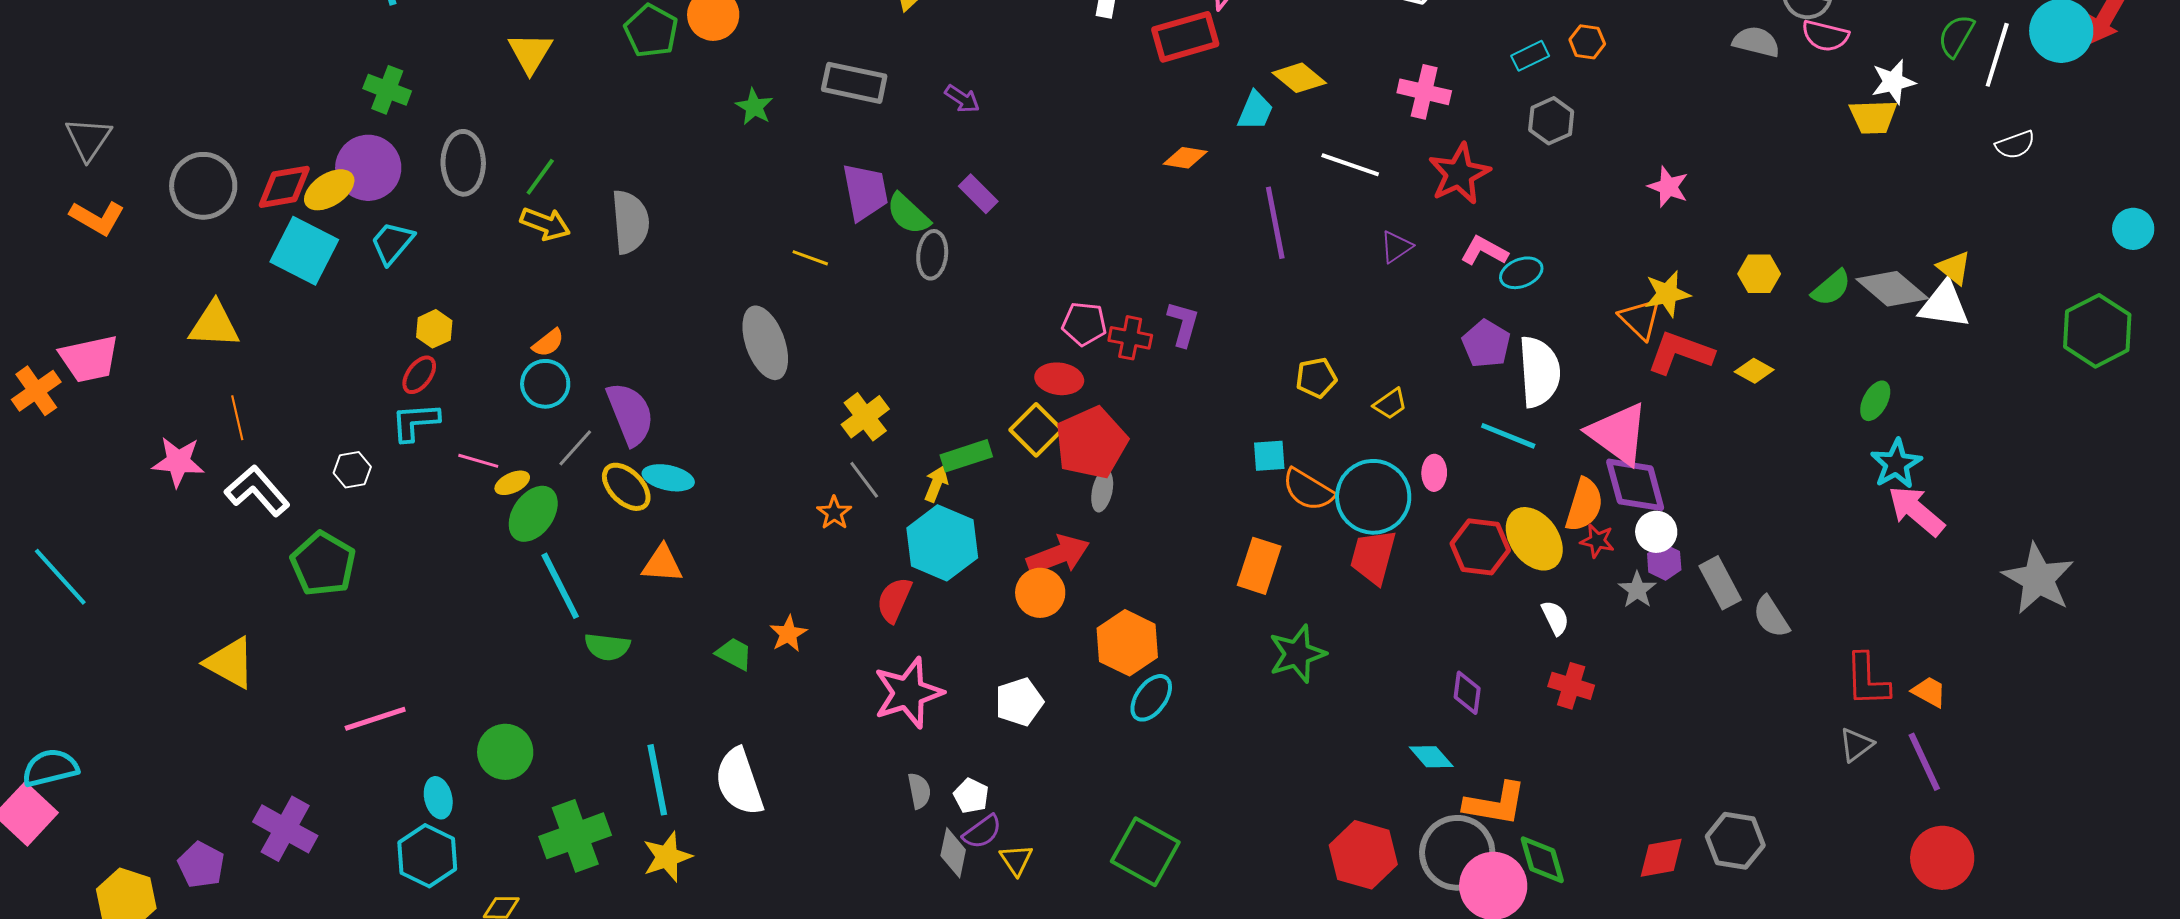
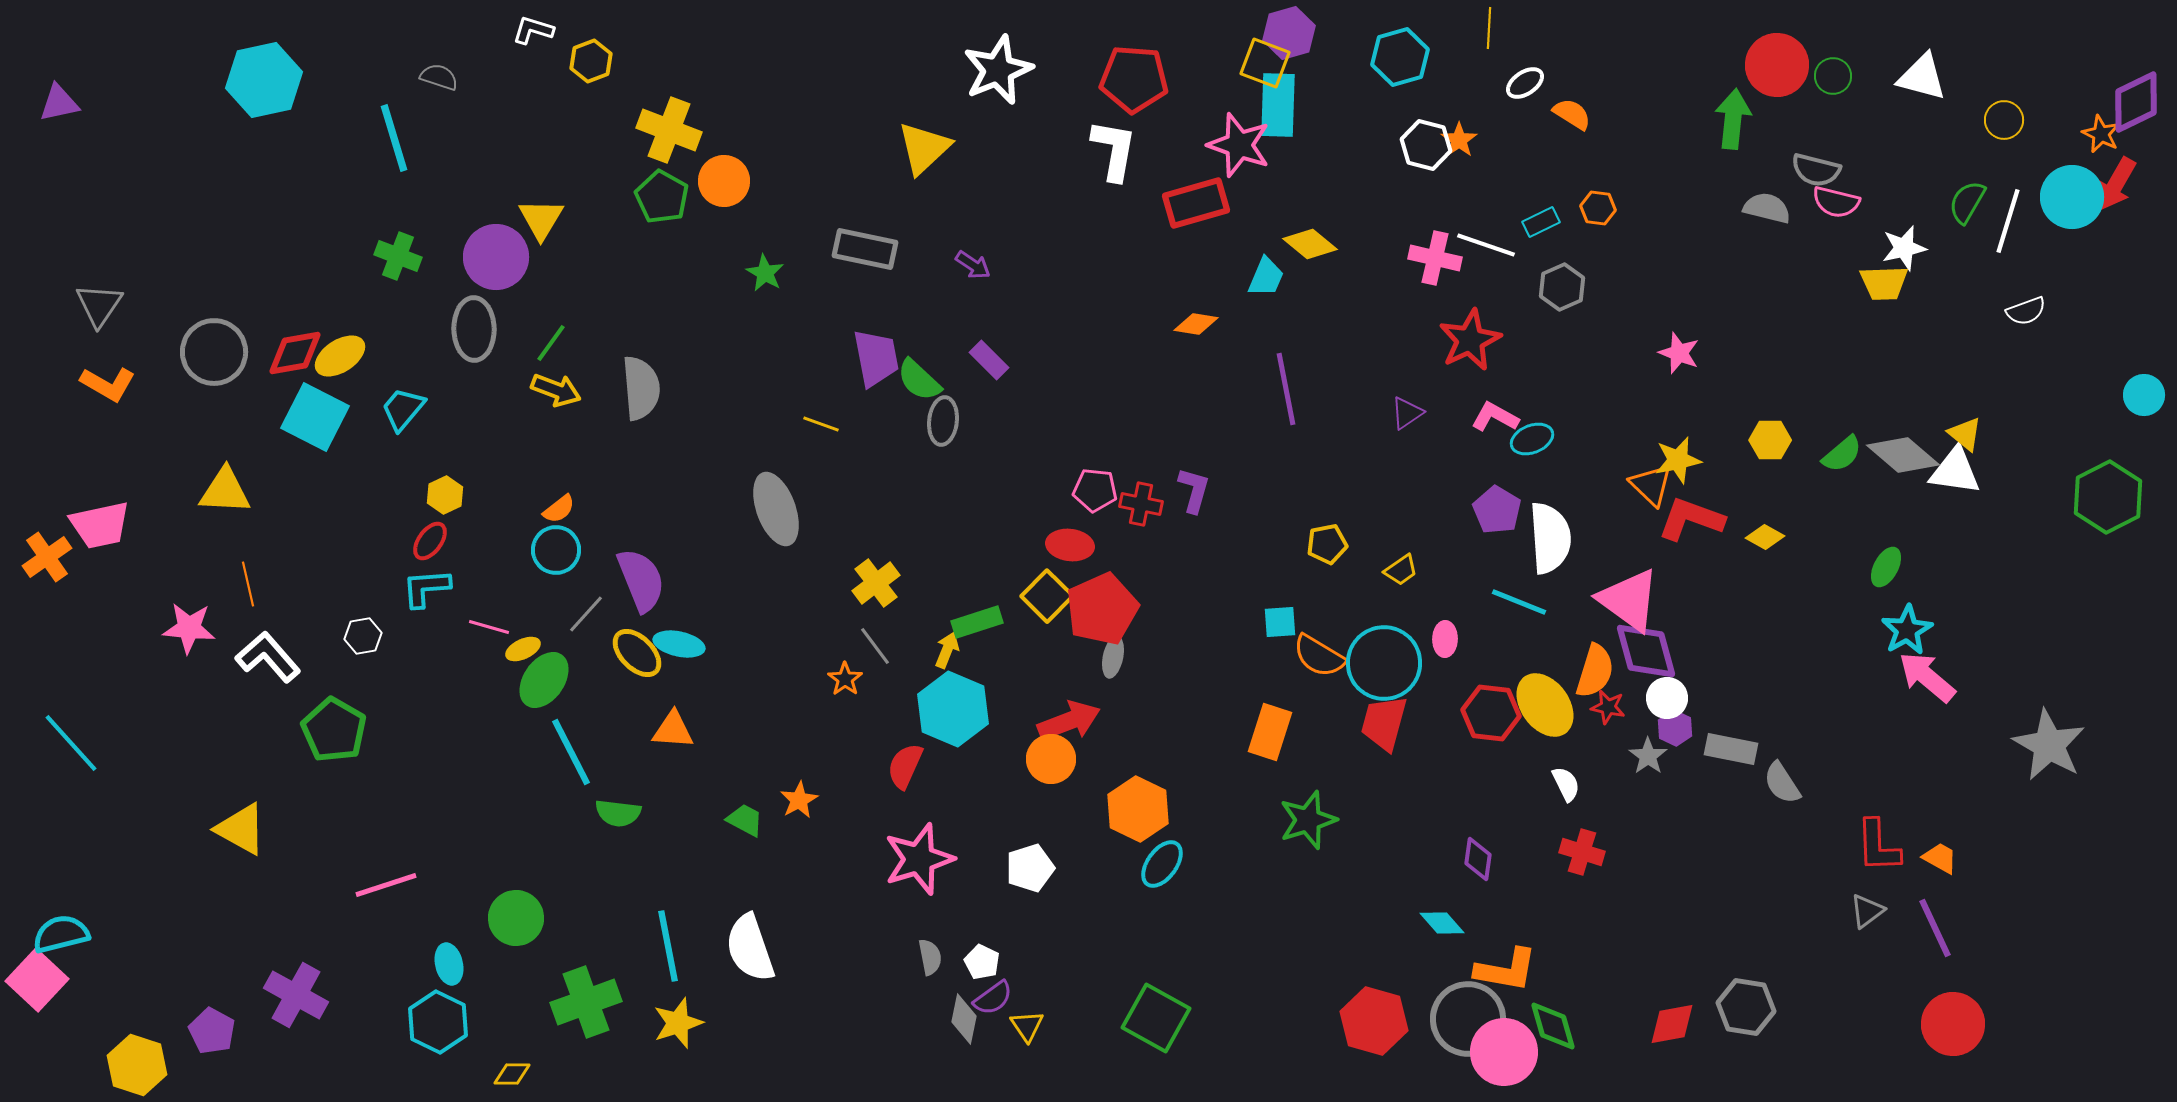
white line: (1350, 165) -> (1486, 245), moved
purple circle: (368, 168) -> (496, 257), moved
gray rectangle: (1720, 583) -> (1731, 749), turned -51

